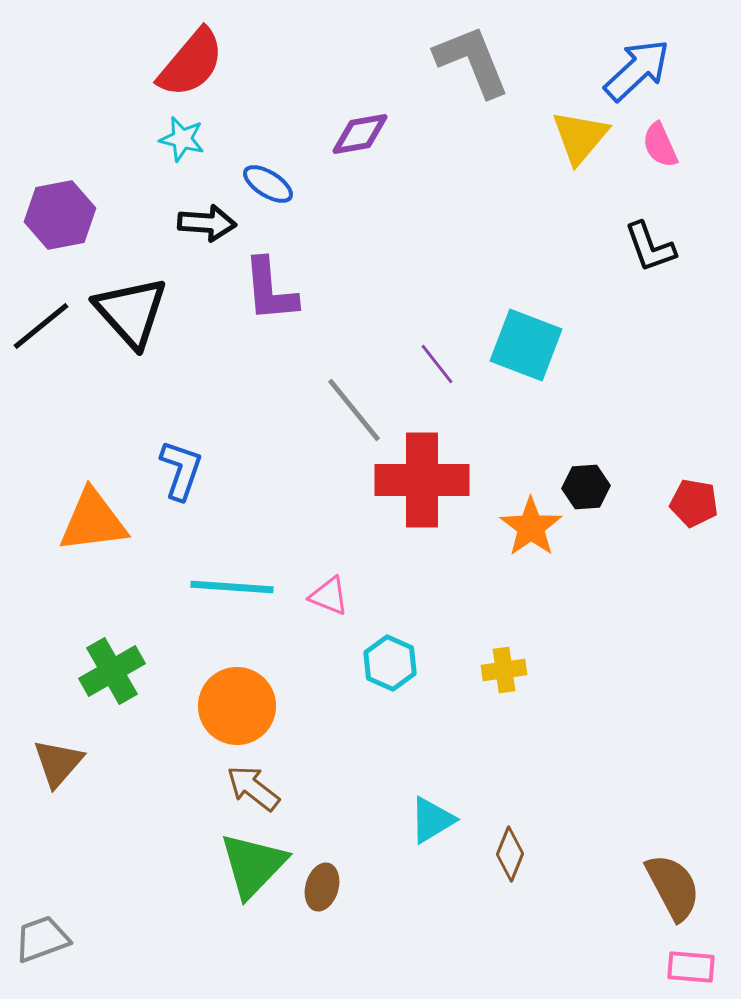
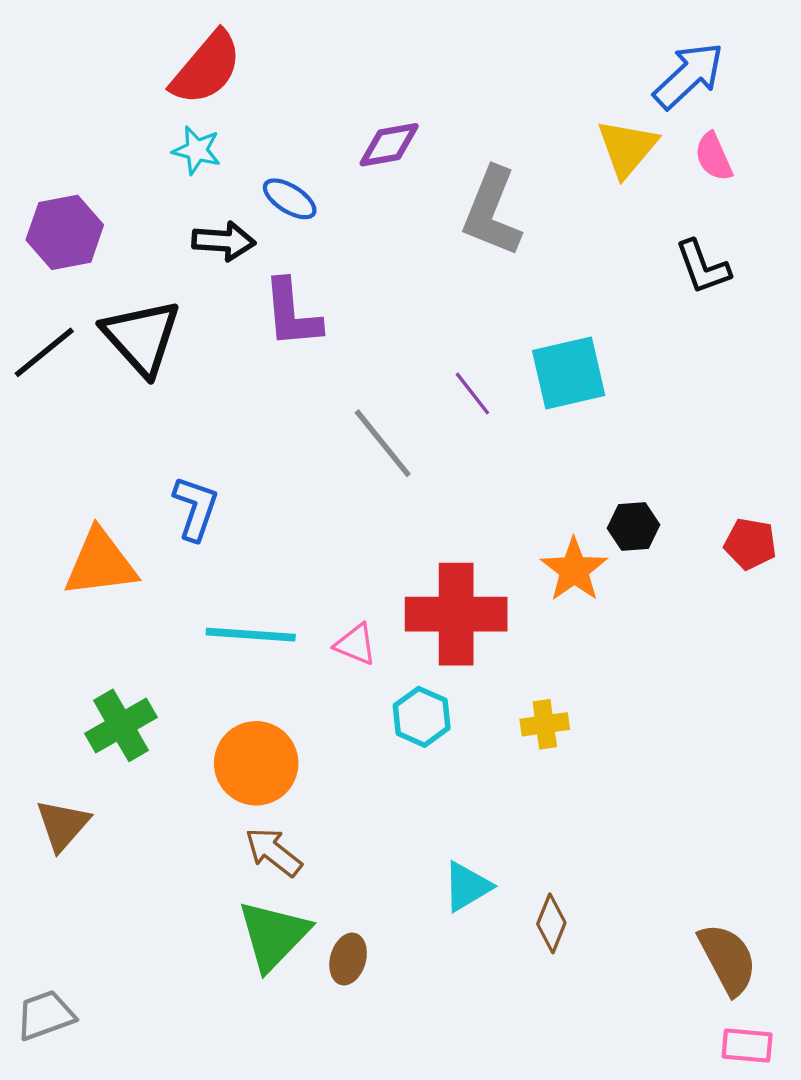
gray L-shape: (472, 61) -> (492, 212), moved, turned -136
cyan square: (526, 345) -> (569, 373), turned -34
red cross: (422, 480) -> (456, 614), moved

